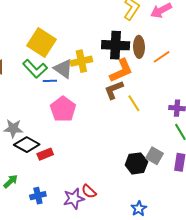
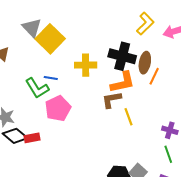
orange line: (162, 57) -> (154, 76), moved, turned -42
green L-shape: (35, 69) -> (37, 88), moved
gray triangle: (63, 69) -> (32, 28), moved
red rectangle: (45, 154) -> (32, 138), moved

